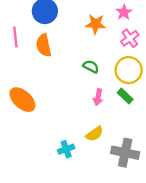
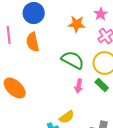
green semicircle: (91, 67) -> (73, 60), size x1.6
yellow semicircle: (94, 134) -> (67, 117), moved

